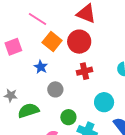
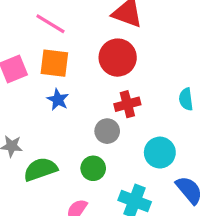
orange square: (52, 42) -> (54, 63), moved, turned -30
gray circle: (55, 89) -> (107, 131), moved
green circle: (68, 117) -> (93, 168), moved

